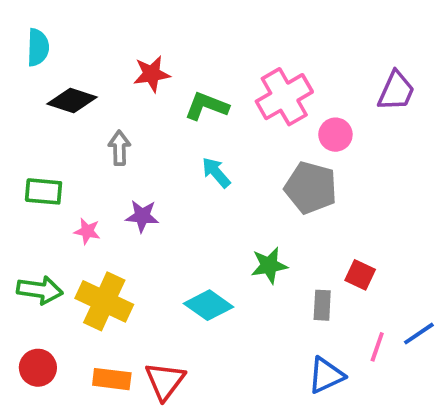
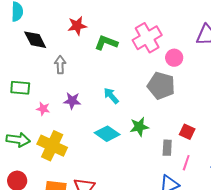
black diamond: (72, 100) -> (35, 40), turned 45
cyan arrow: (216, 172) -> (111, 96), moved
cyan diamond: (208, 305) -> (107, 134), moved
pink line: (377, 347) -> (186, 163), moved

